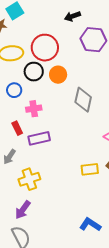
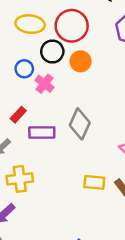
gray diamond: (83, 100) -> (80, 124), moved
pink cross: (34, 109) -> (44, 84), moved, turned 35
red rectangle: (17, 128) -> (18, 115), turned 56

